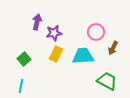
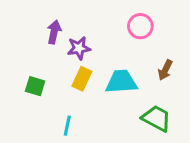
pink circle: (96, 32) -> (140, 26), moved
green square: (24, 59) -> (35, 86), turned -32
cyan line: (21, 86) -> (67, 126), moved

